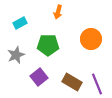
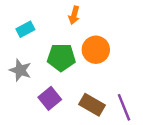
orange circle: (91, 39) -> (96, 50), moved
gray star: (16, 55) -> (20, 70), turned -30

